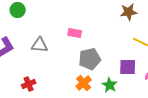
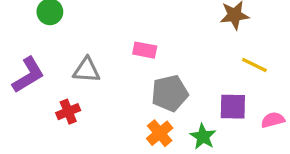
red cross: (29, 84) -> (68, 112), moved

